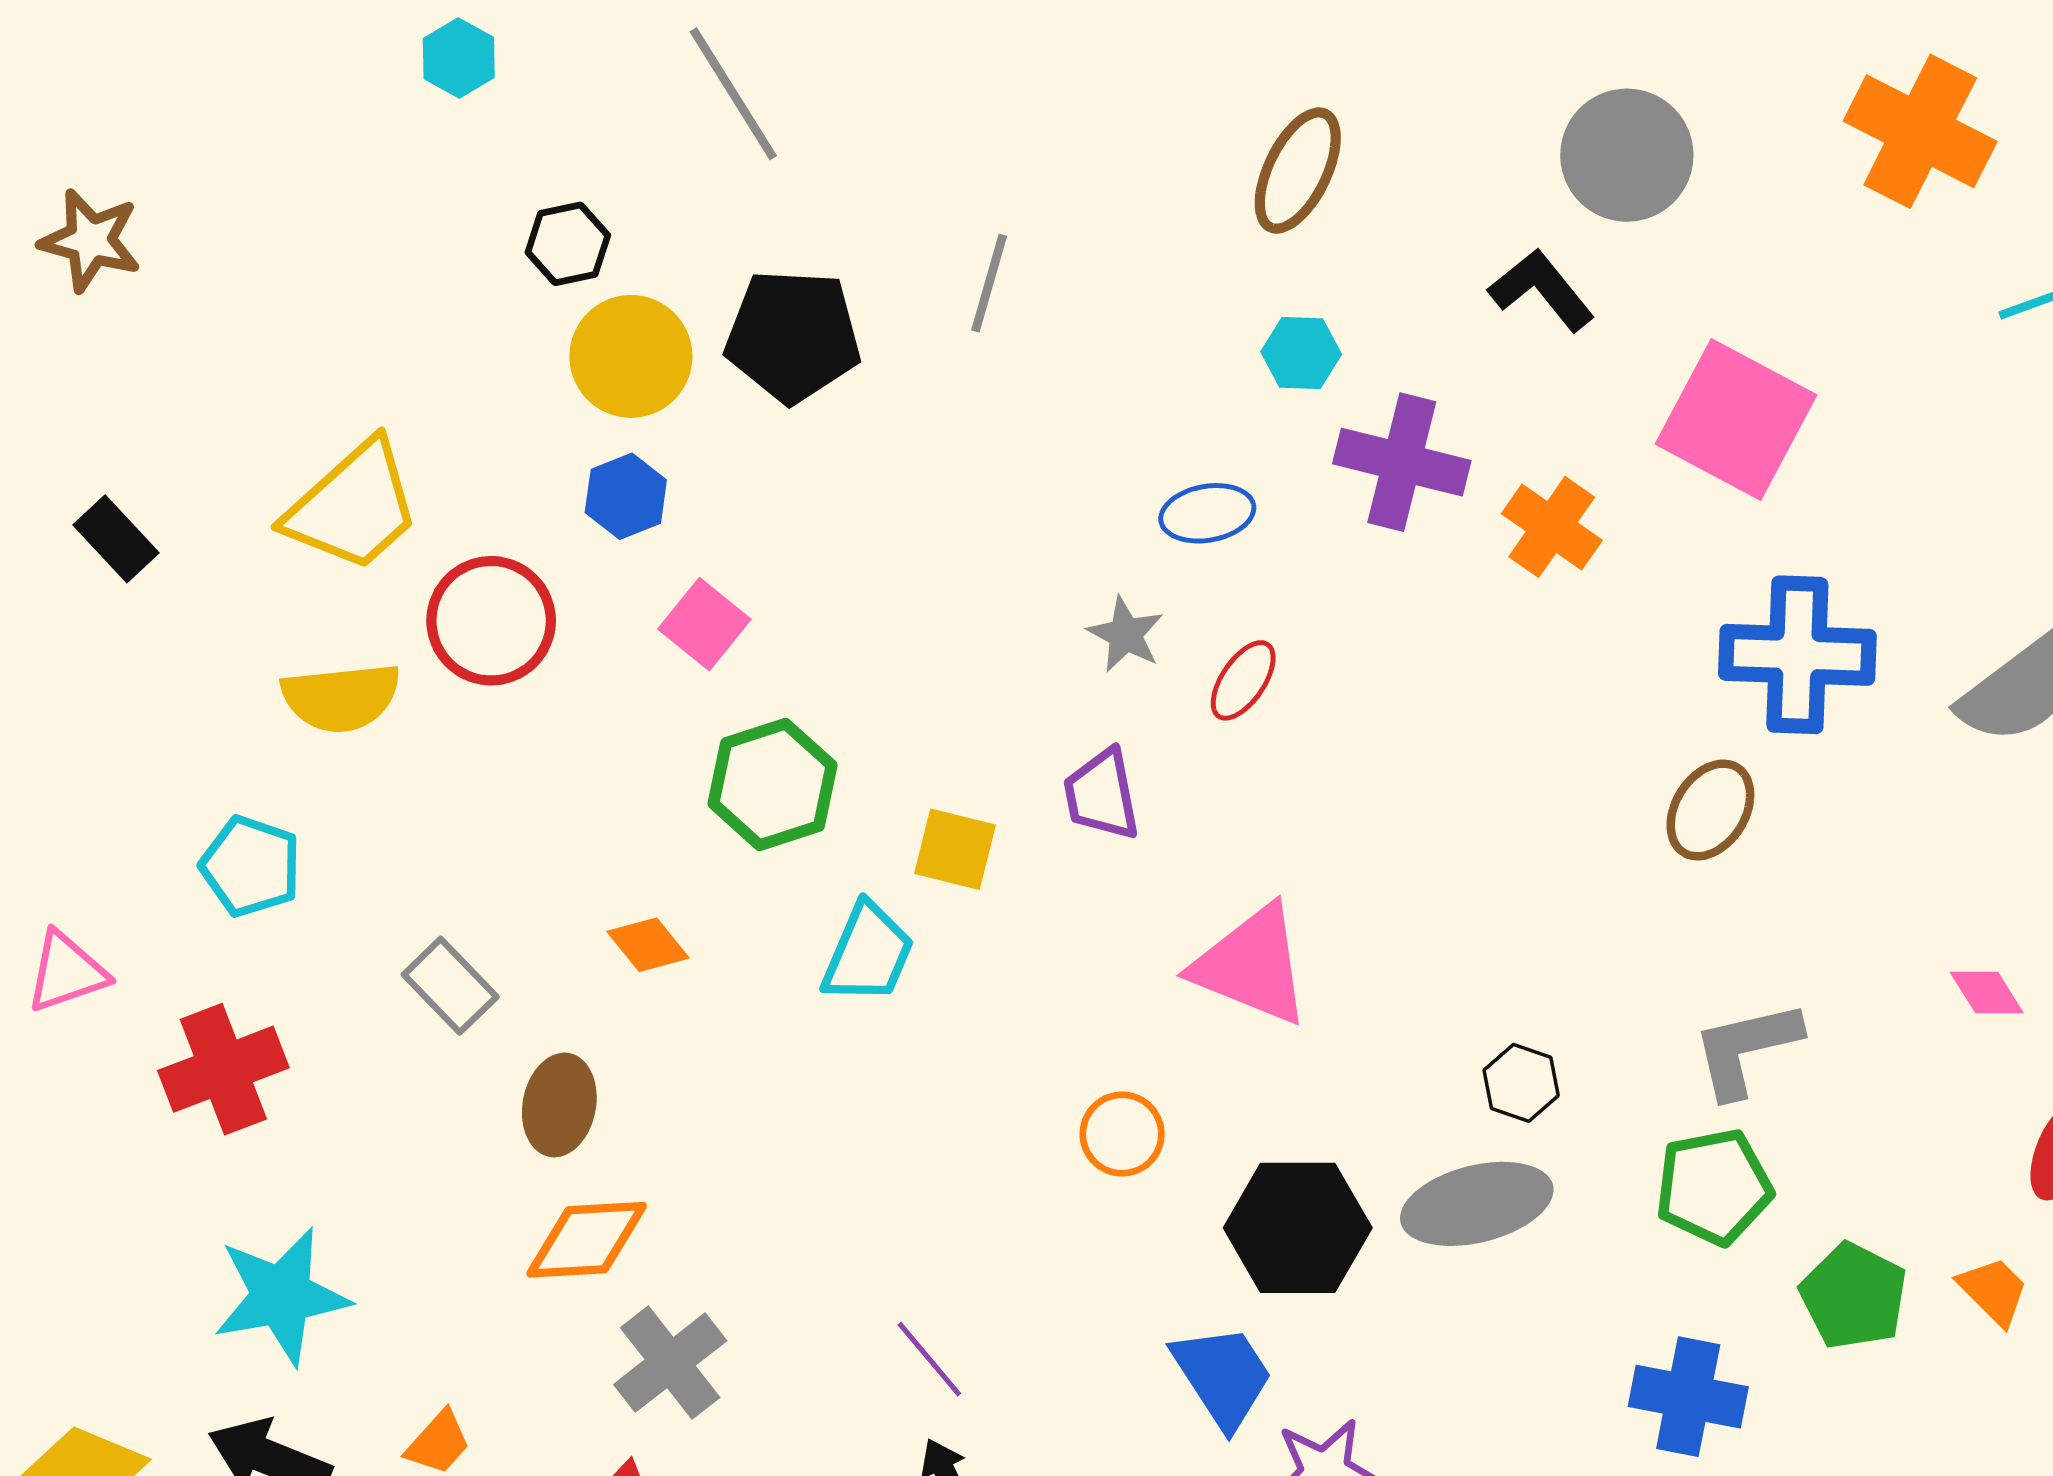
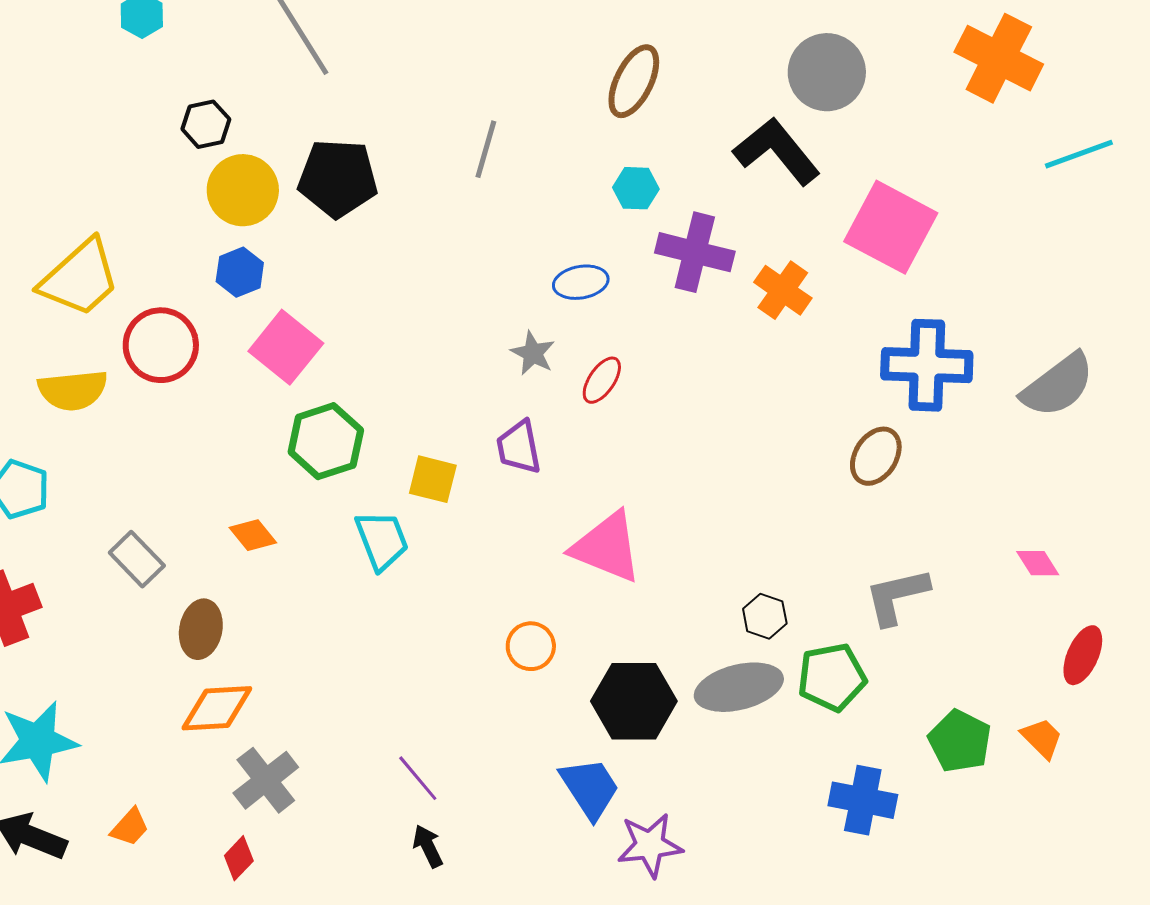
gray line: (989, 283) -> (486, 149), moved
black L-shape: (1542, 290) -> (777, 151), size x1.4
pink square: (704, 624) -> (286, 347), size x1.4
cyan trapezoid: (868, 953) -> (382, 540), turned -44
green pentagon: (1714, 1187) -> (832, 677), moved

